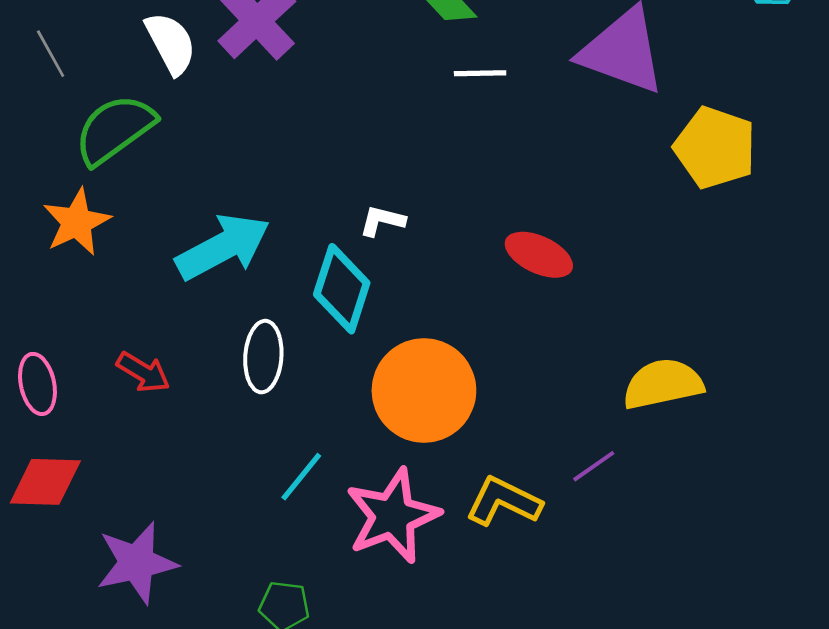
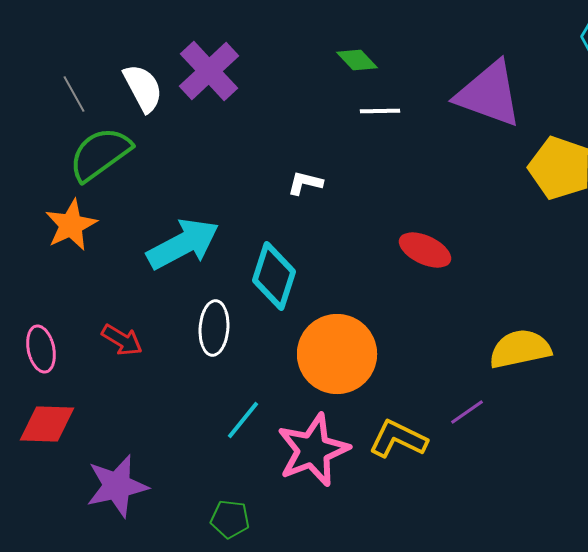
gray line: (51, 54) -> (74, 94), moved
white L-shape: (382, 221) -> (305, 183), moved

